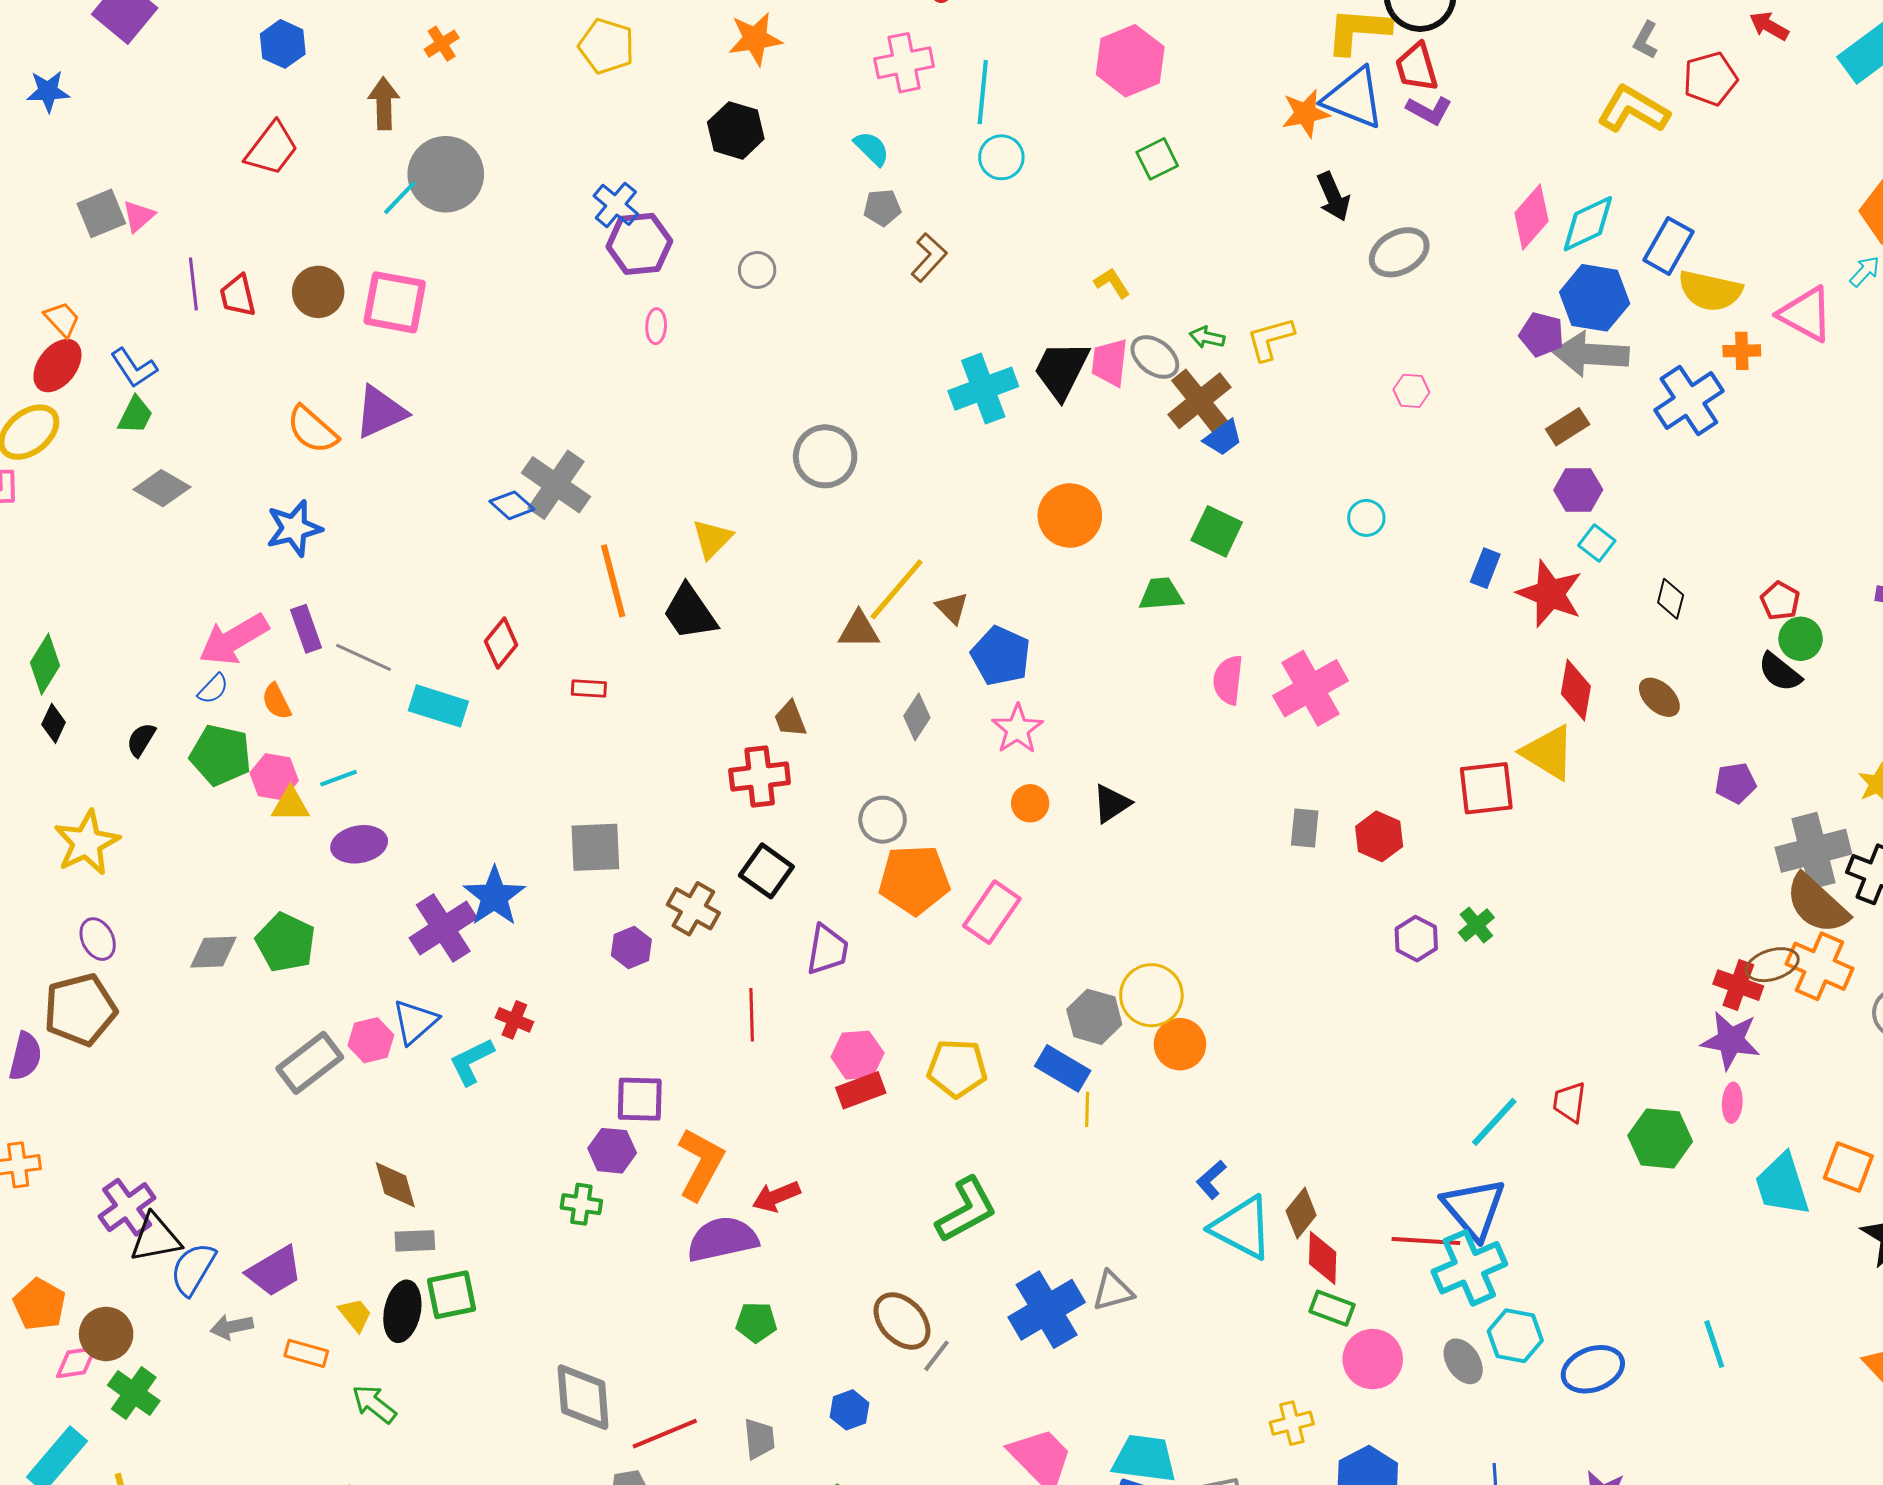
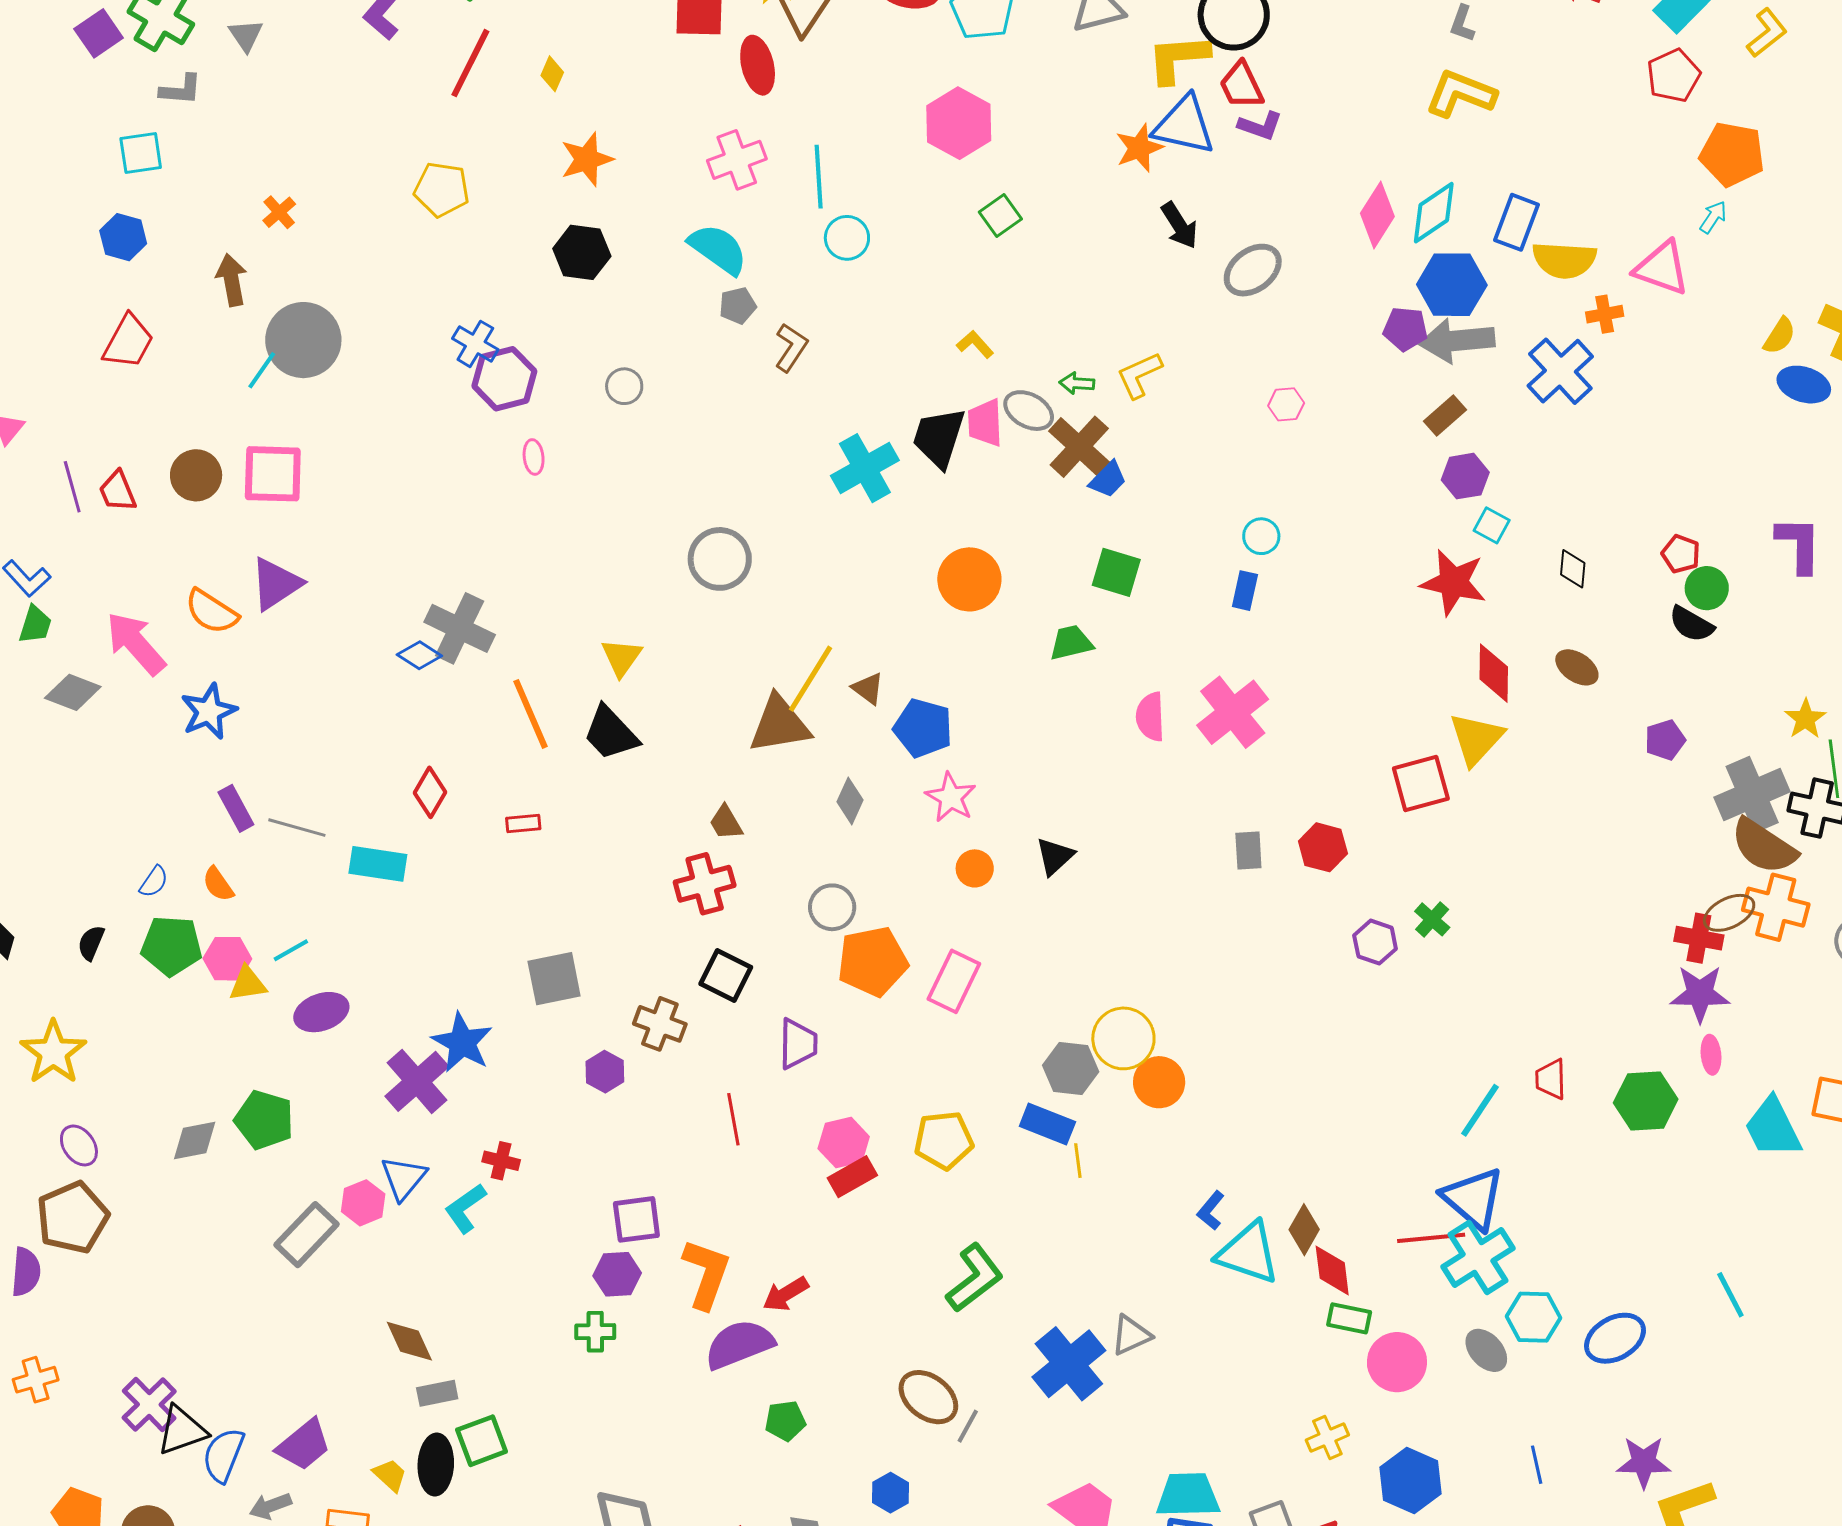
red pentagon: (1710, 79) -> (1674, 76), moved
cyan semicircle: (872, 148) -> (718, 249), size x1.6
blue rectangle: (1485, 568) -> (1245, 591), moved
brown triangle: (859, 630) -> (780, 724), size x1.5
pink arrow: (234, 639) -> (136, 643), moved, turned 88
yellow triangle: (1548, 753) -> (1476, 739), turned 50

